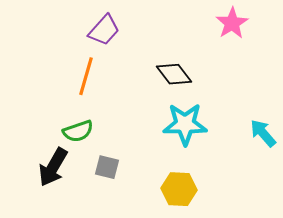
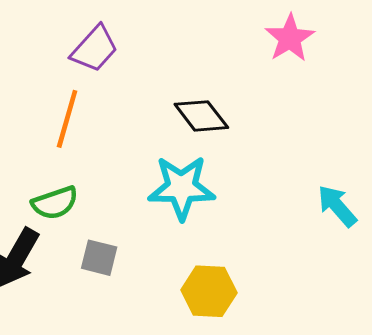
cyan star: (185, 124) -> (181, 188), moved

